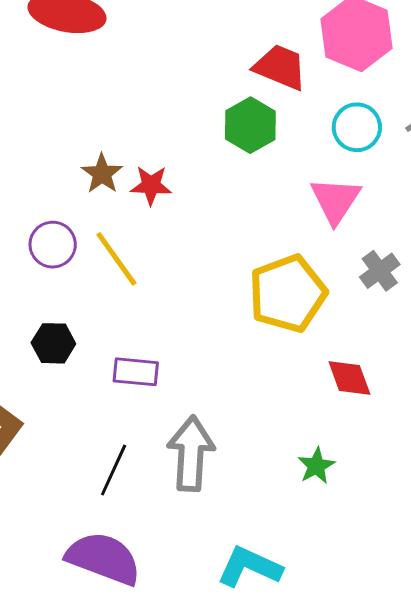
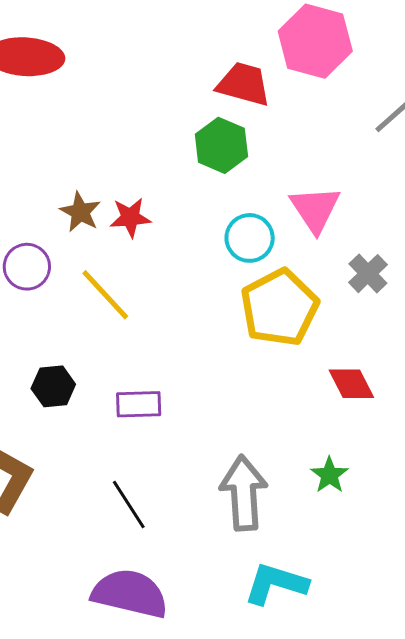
cyan circle: (357, 127) -> (250, 238), moved
purple circle: (53, 245) -> (27, 267), moved
gray arrow: (191, 454) -> (244, 493), moved
black line: (114, 470) -> (129, 504), turned -50

